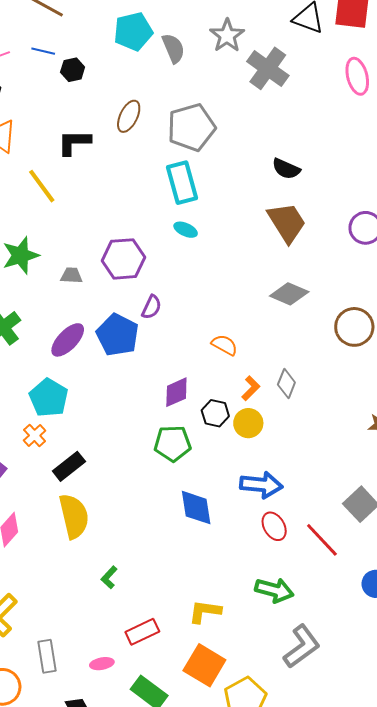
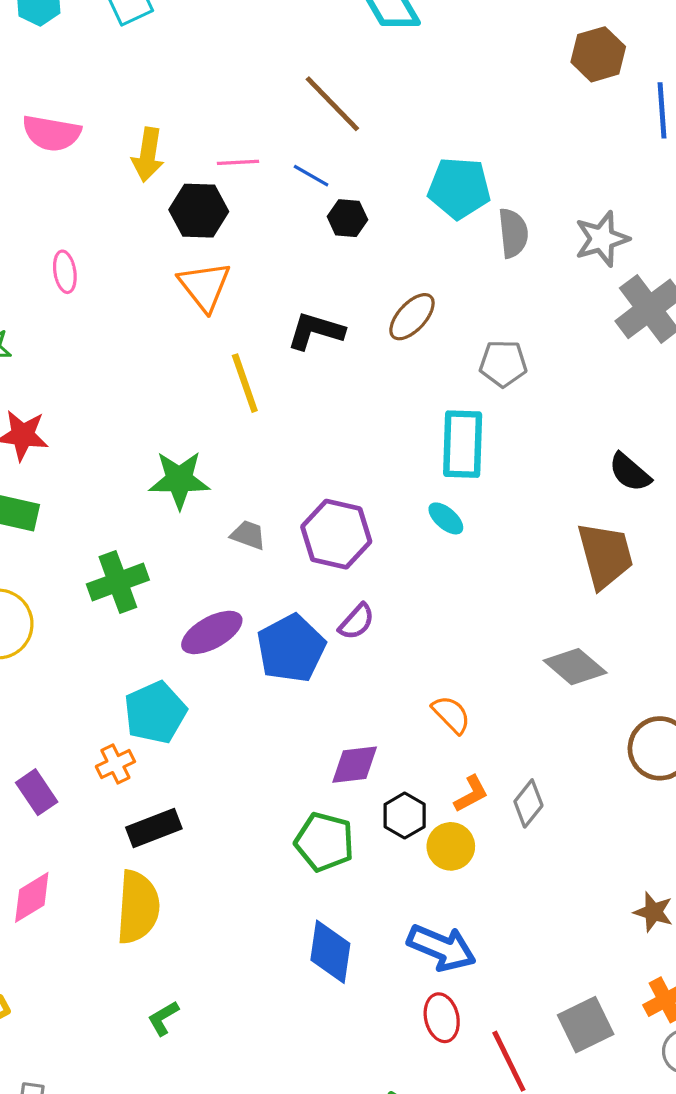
gray pentagon: (191, 127) -> (503, 364), size x0.6

